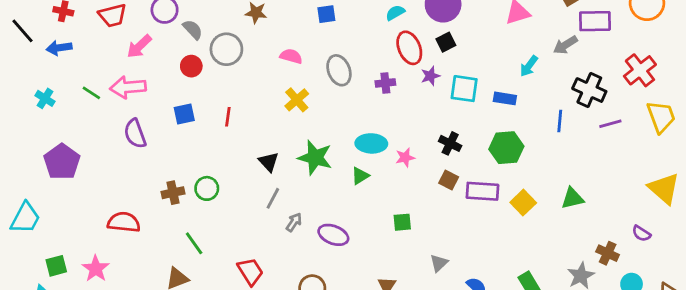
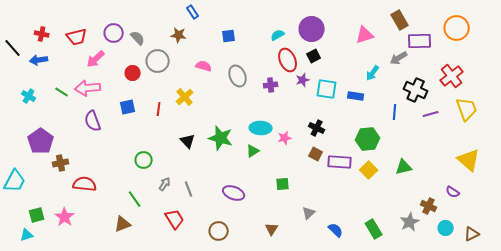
gray semicircle: (193, 30) -> (138, 38), moved
yellow cross: (297, 100) -> (185, 97), moved
green hexagon: (506, 148) -> (368, 139), moved
brown cross: (173, 193) -> (61, 163), moved
gray line: (273, 198) -> (189, 189), moved, turned -49
gray arrow: (294, 222) -> (165, 184), moved

